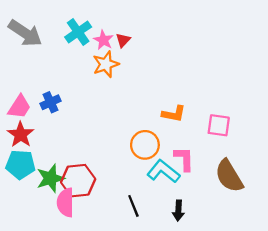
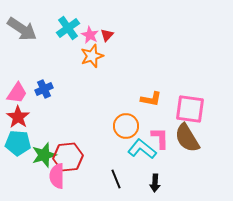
pink square: (219, 125) -> (190, 109), size x1.4
brown semicircle: (229, 176) -> (187, 138), moved

